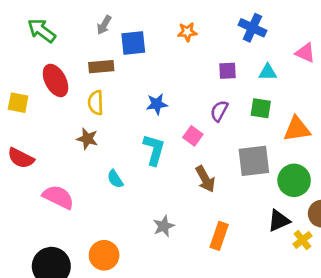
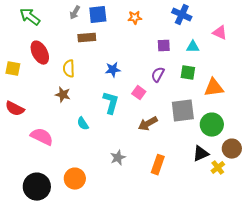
blue square: (133, 43) -> (98, 15), moved
brown rectangle: (101, 67) -> (87, 38), moved
brown arrow: (205, 179) -> (148, 124), turned 90

